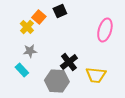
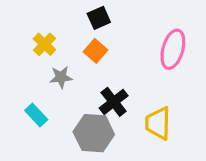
orange square: (39, 17) -> (95, 51), moved
gray star: (30, 51) -> (61, 77), moved
yellow trapezoid: (96, 75) -> (158, 123), turned 85

